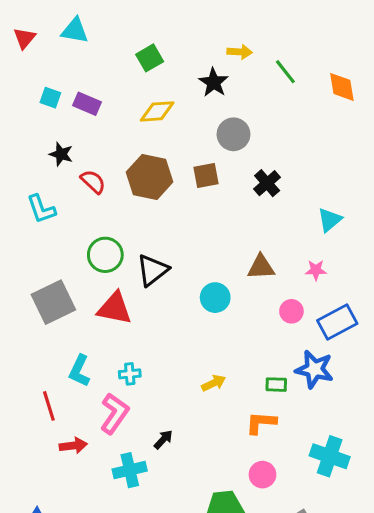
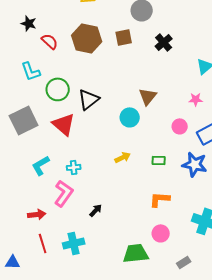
cyan L-shape: (41, 209) -> (31, 71), moved
brown triangle: (261, 267) -> (148, 96), moved, turned -48
red triangle: (114, 308) -> (64, 124), turned 30
cyan L-shape: (79, 371) -> (41, 165), turned 35
yellow arrow: (214, 383) -> (123, 157), moved
green rectangle: (276, 385) -> (159, 160), moved
red line: (49, 406) -> (43, 243), moved
cyan cross: (130, 470) -> (74, 243), moved

